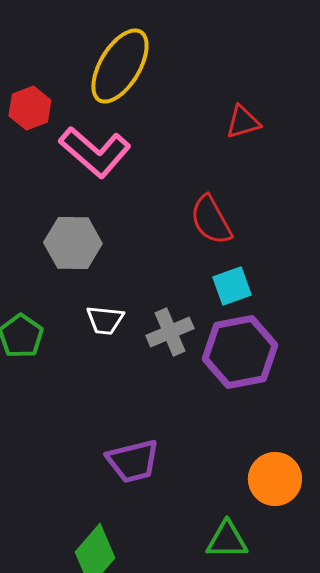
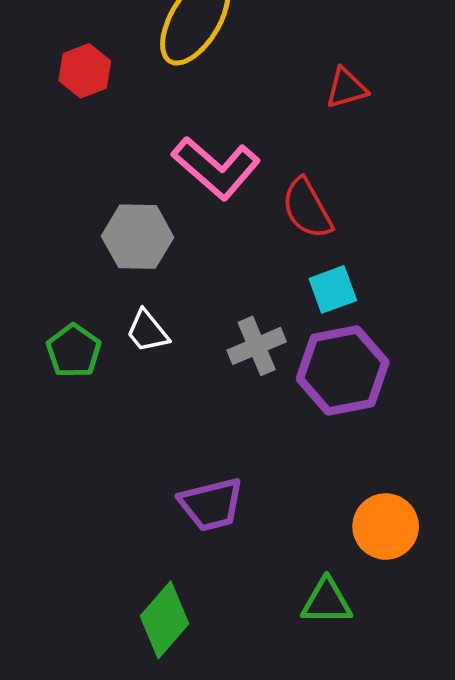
pink L-shape: (95, 152) -> (216, 168), moved
white trapezoid: (105, 320) -> (147, 331), moved, turned 45

